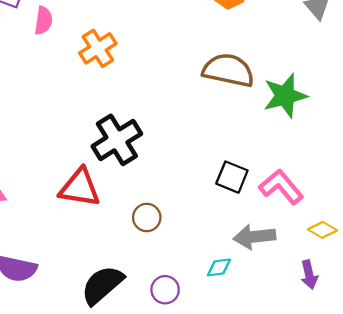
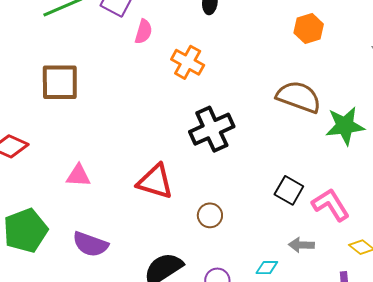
orange cross: (98, 48) -> (188, 62), turned -36
black cross: (117, 140) -> (212, 129), moved
gray arrow: (254, 237) -> (301, 245), size x0.7

